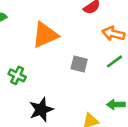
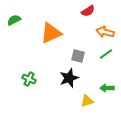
green cross: (17, 75) -> (29, 79), moved
black star: (41, 110) -> (69, 78), moved

